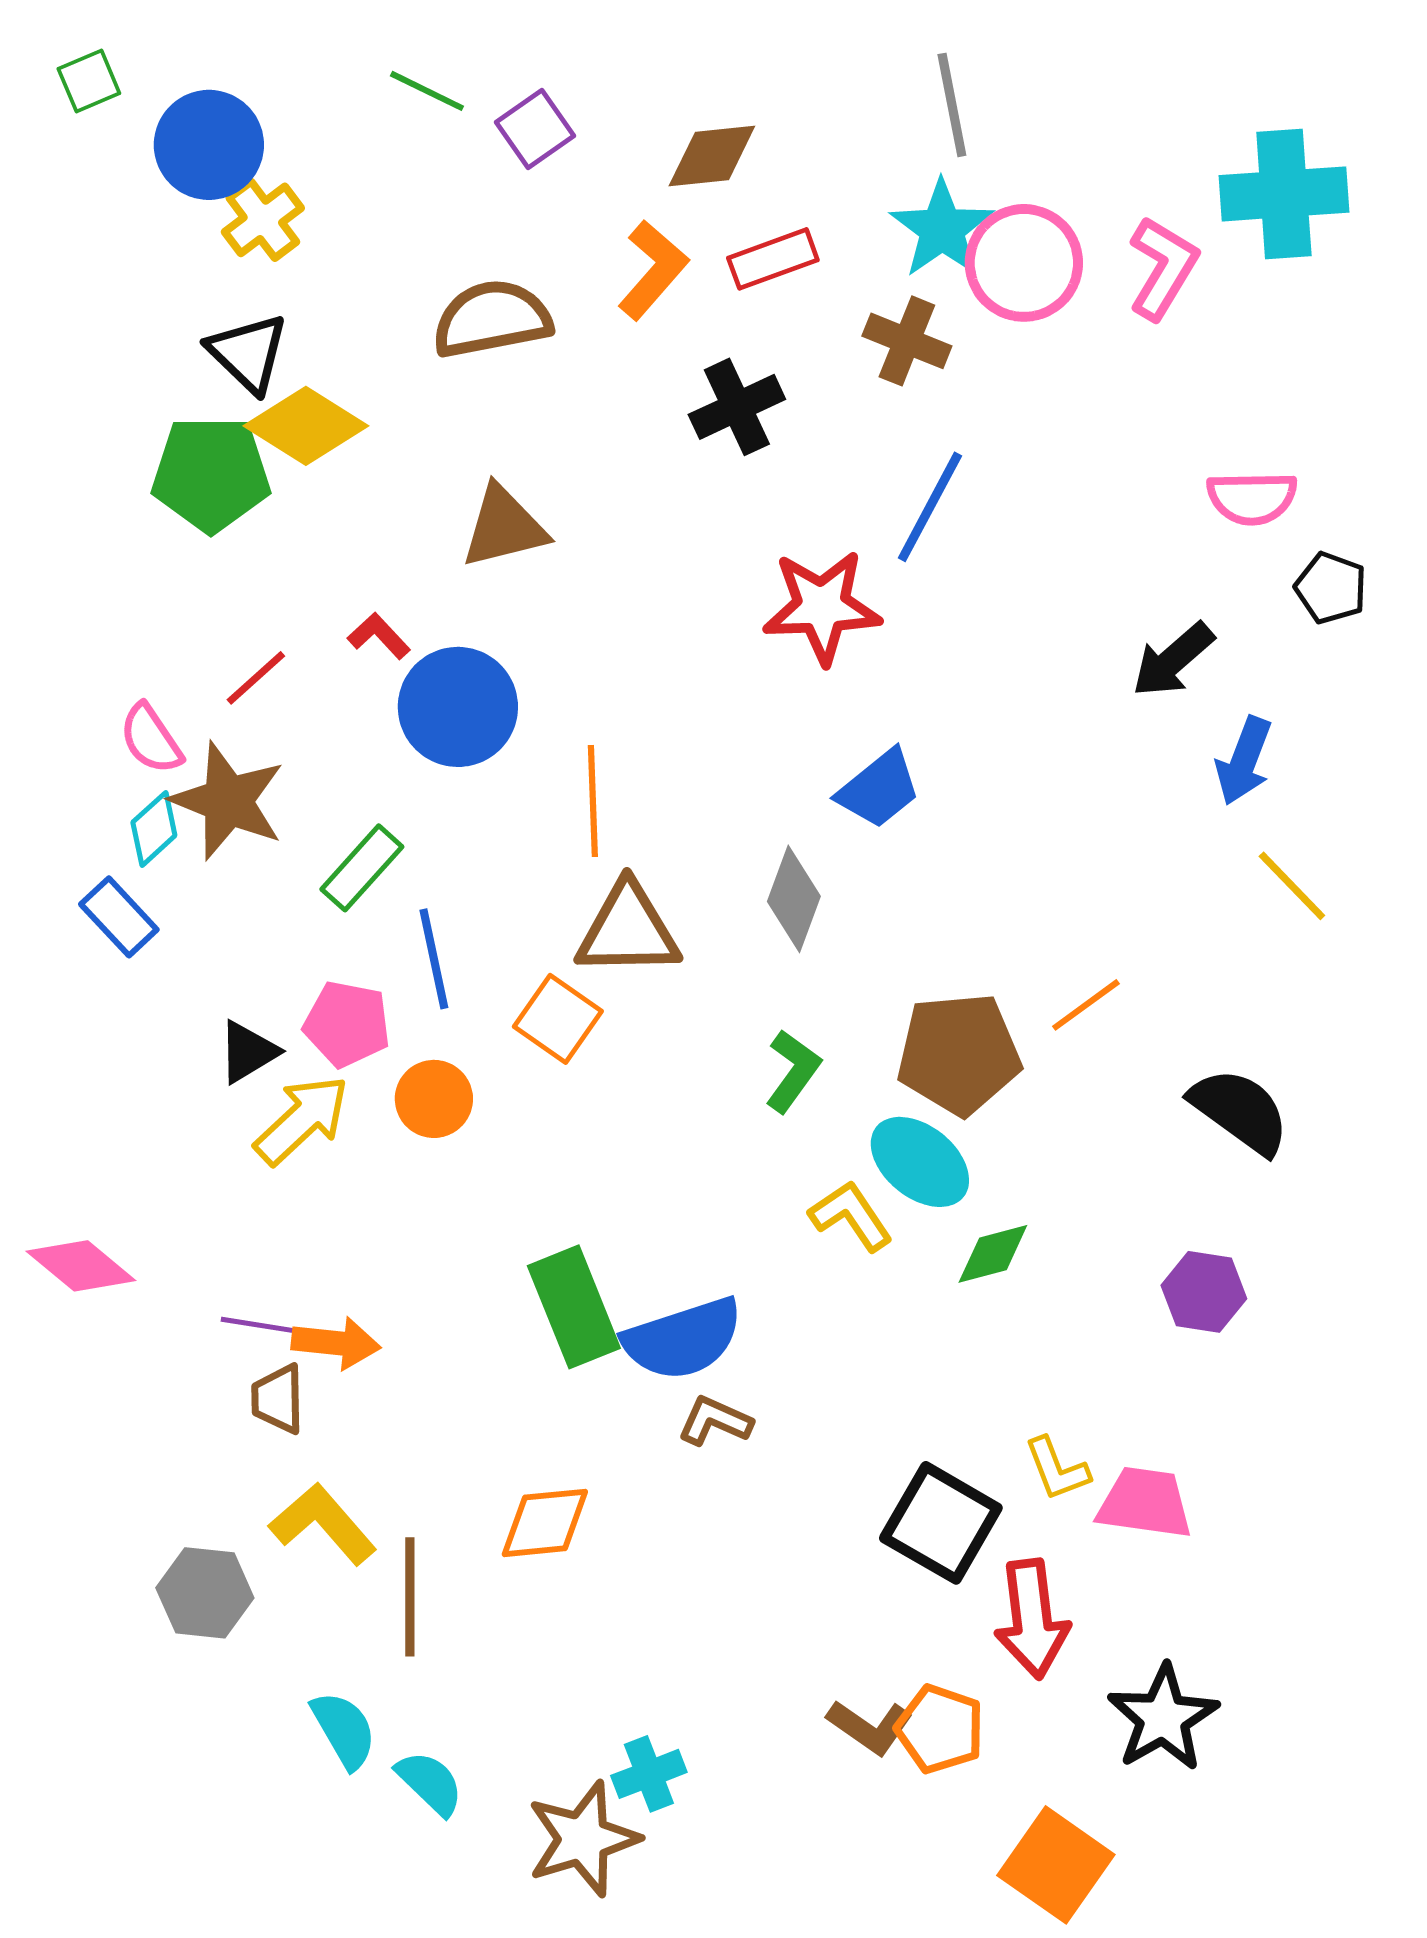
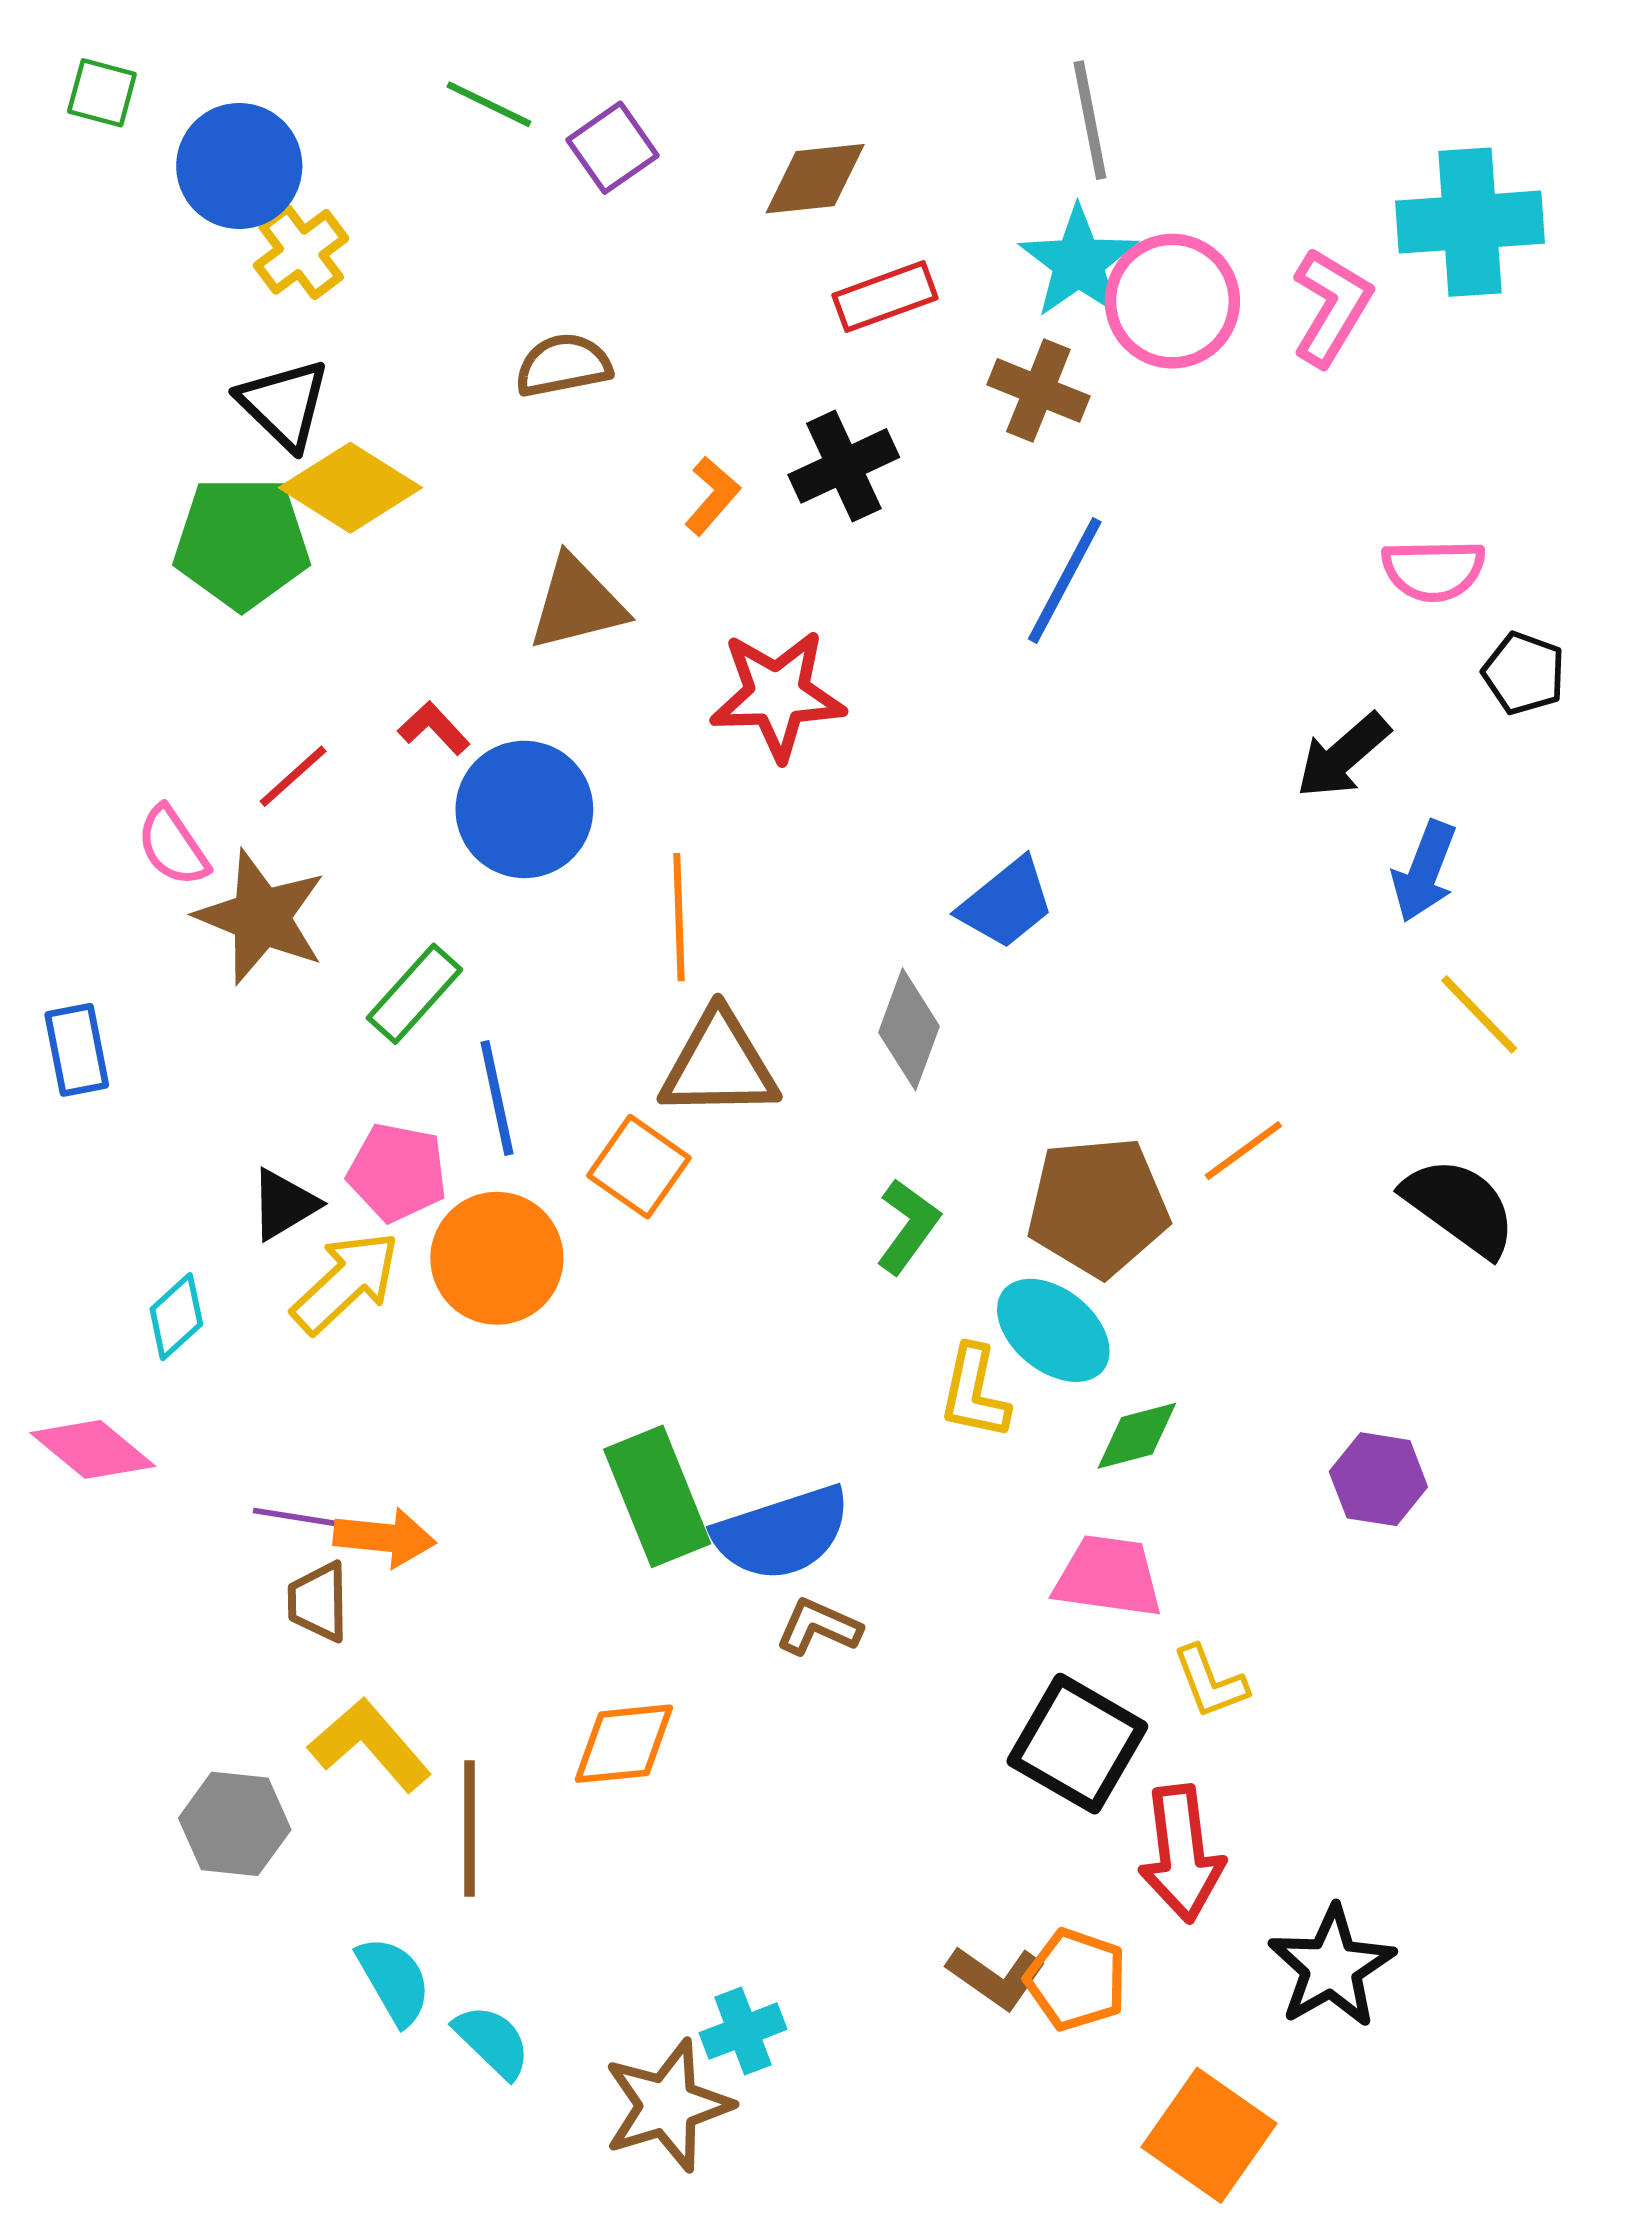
green square: (89, 81) -> (102, 93), turned 38
orange L-shape: (653, 270) -> (712, 496), moved, size x0.7
brown semicircle: (492, 319) -> (563, 365), size x0.7
red star: (822, 607) -> (777, 695), moved
cyan diamond: (154, 829) -> (176, 1317), moved
blue rectangle: (119, 917) -> (77, 1050), moved, turned 32
orange circle: (434, 1099) -> (497, 1258), size x1.5
black semicircle: (1240, 1111) -> (1460, 1207), moved
yellow L-shape: (851, 1216) -> (974, 1392), turned -134
pink trapezoid: (1145, 1503) -> (1108, 1577), moved

